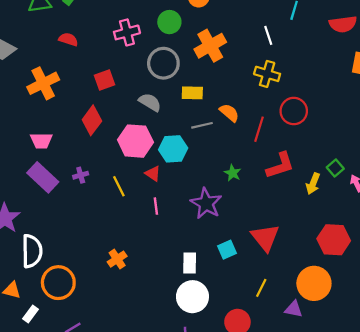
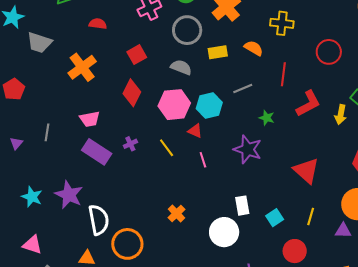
red circle: (294, 111) -> (329, 52), moved
orange semicircle: (229, 113) -> (254, 48), moved
gray line: (202, 125) -> (243, 88), moved
cyan square: (227, 250) -> (275, 218), moved
white circle: (192, 297) -> (224, 232), moved

